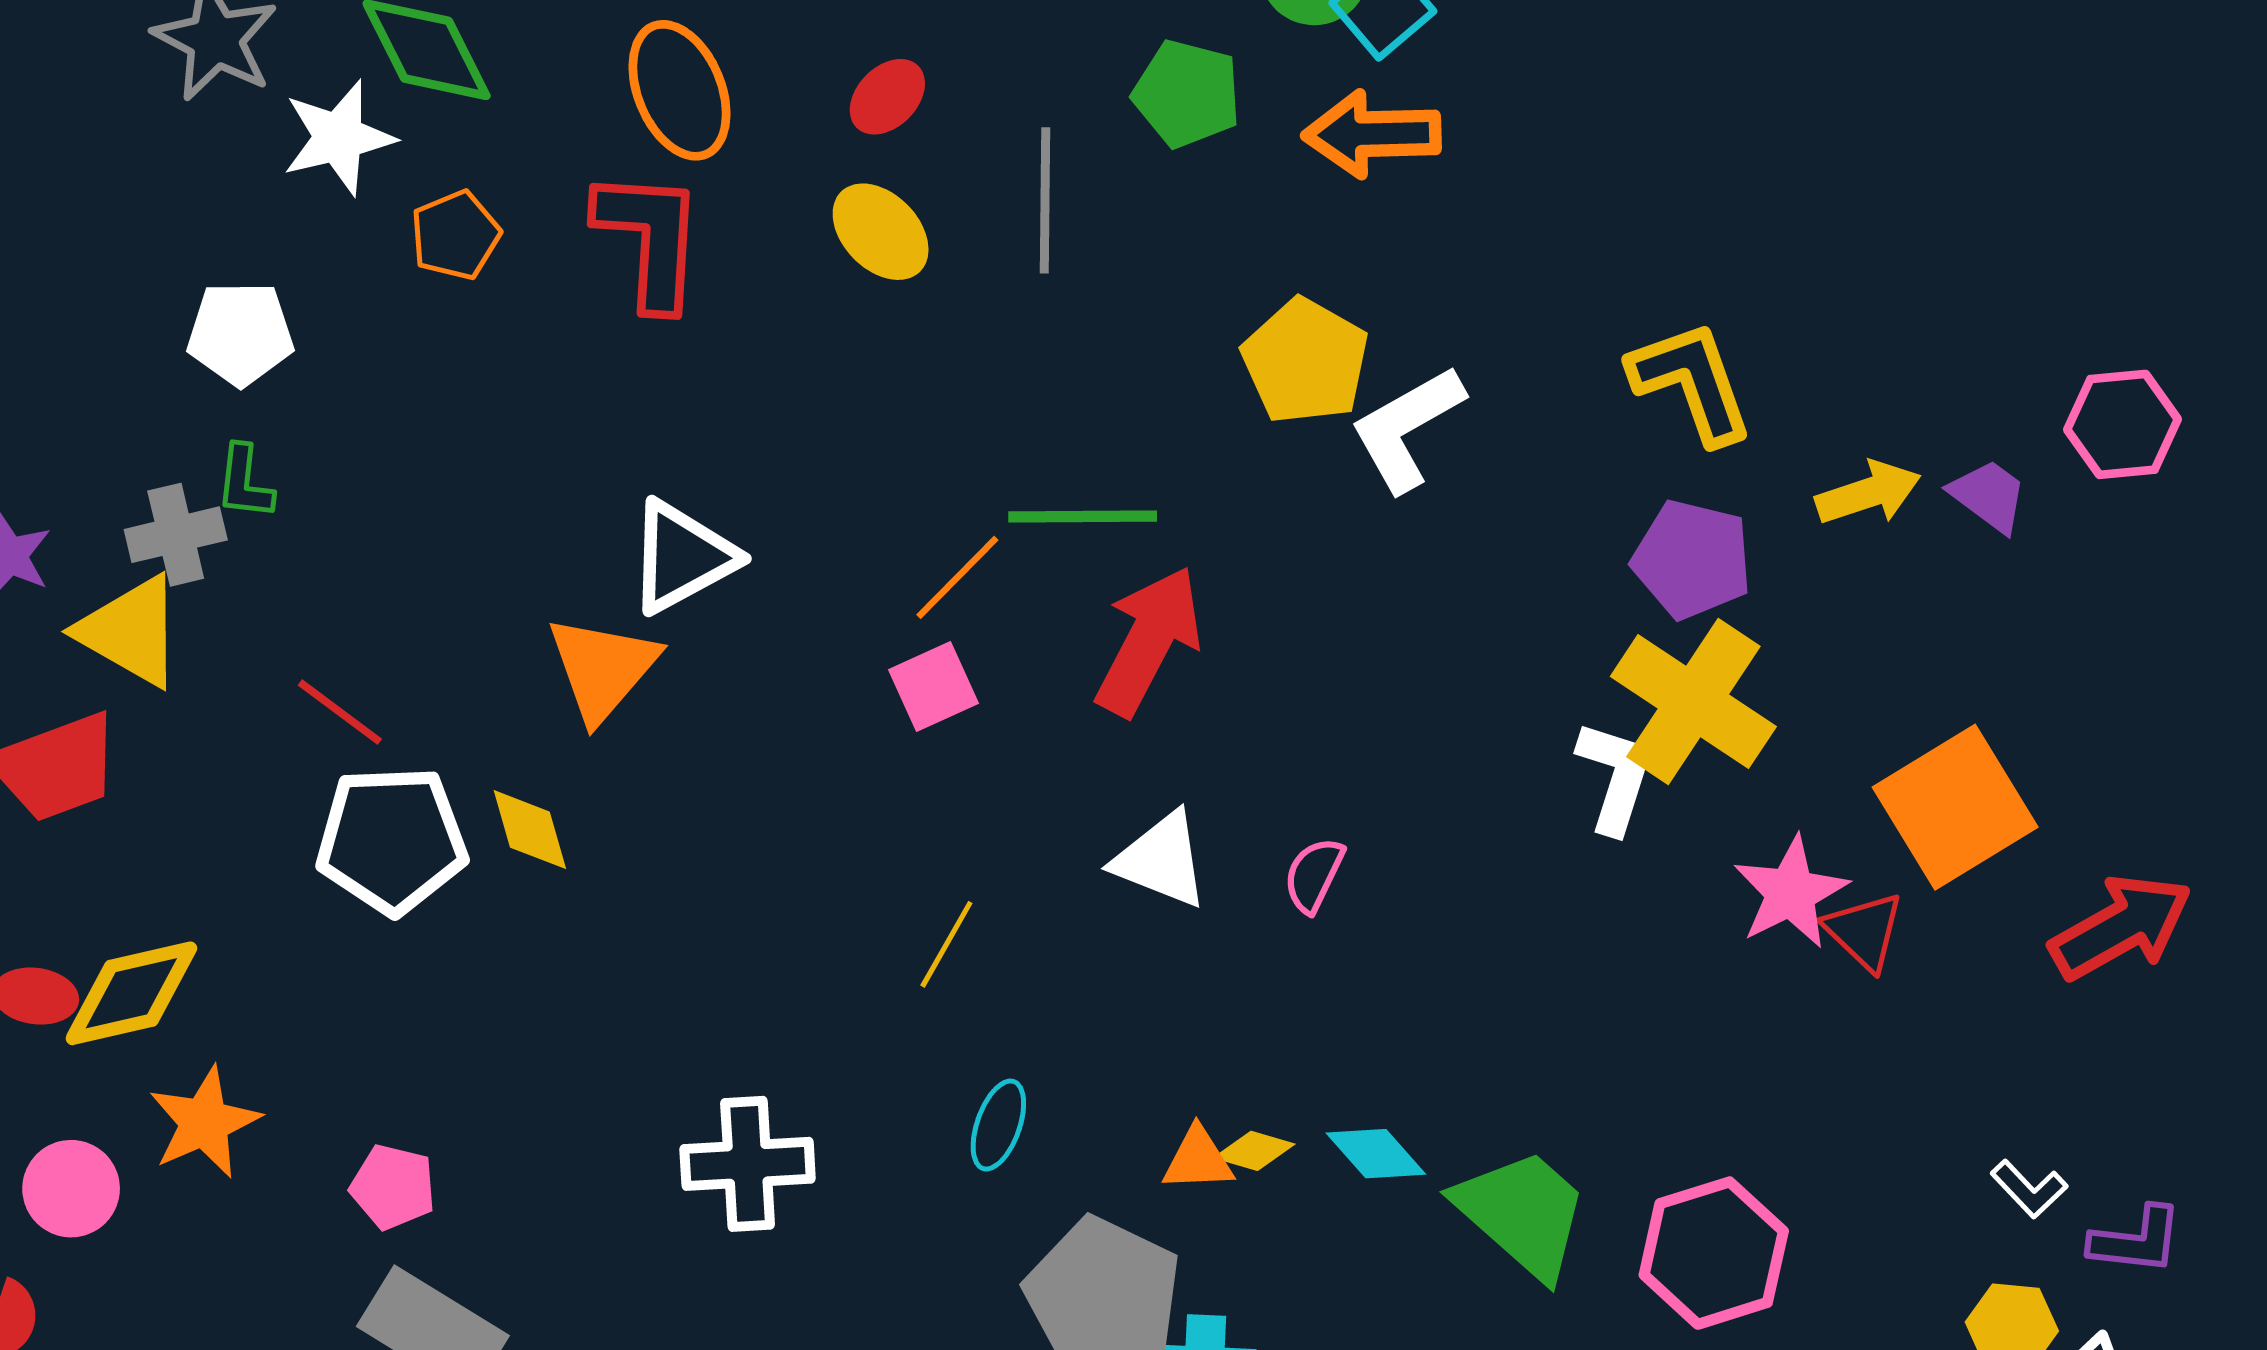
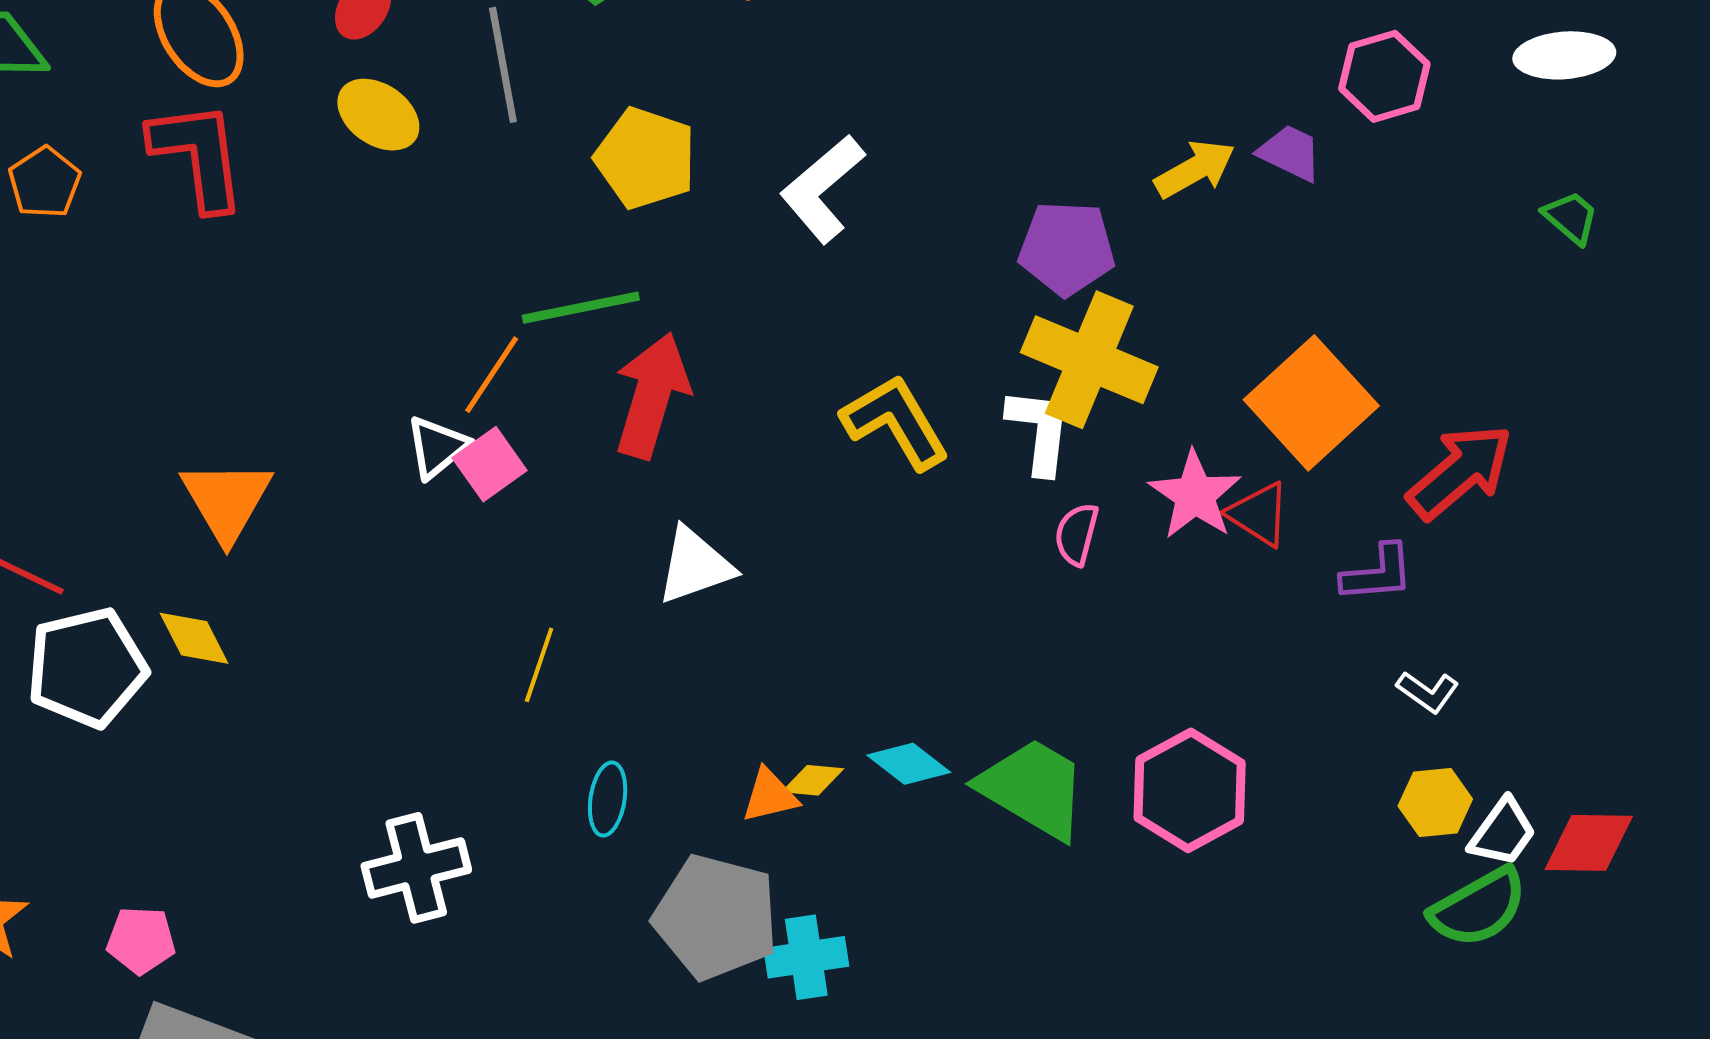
yellow pentagon: (1305, 361) -> (646, 158), moved
yellow L-shape: (1691, 382) -> (895, 422), moved
white triangle: (682, 557) -> (437, 447), moved, size x0.7
white triangle: (1161, 860) -> (695, 566), turned -30
pink semicircle: (1314, 875) -> (1077, 534), moved
purple L-shape: (2136, 1240) -> (1378, 573), moved

